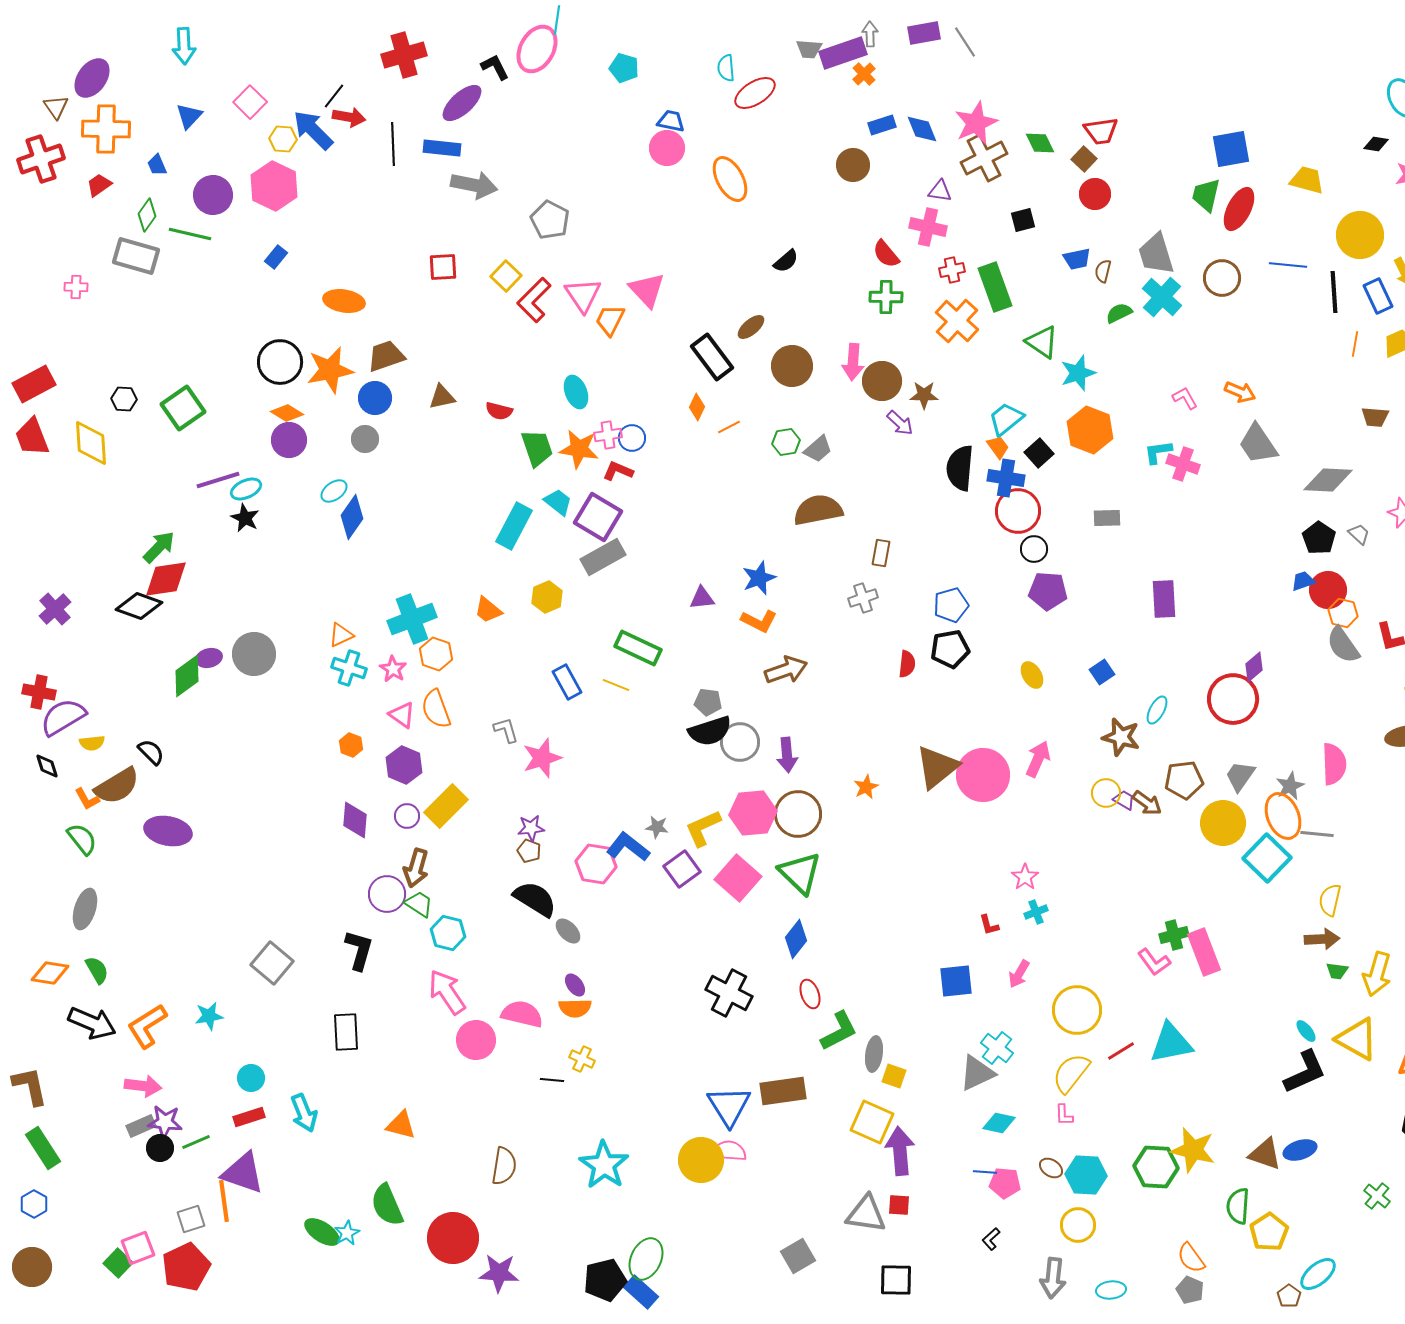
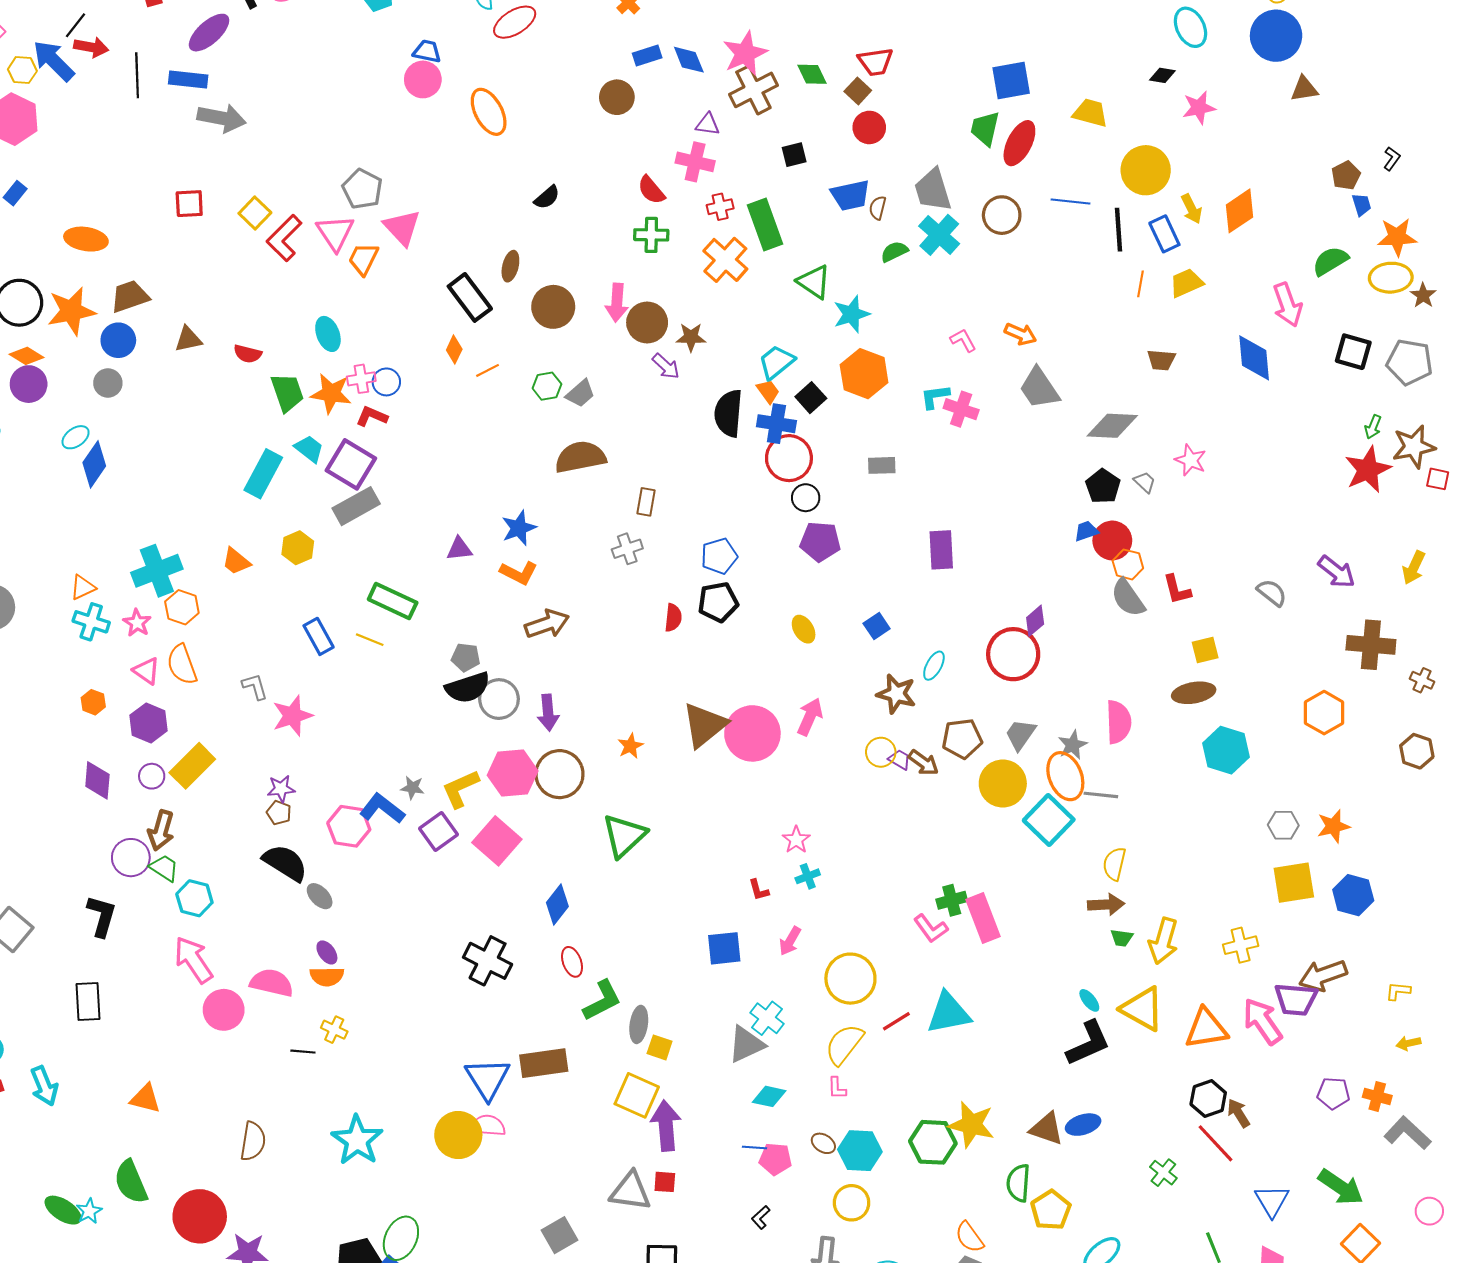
gray pentagon: (550, 220) -> (362, 189), moved
blue trapezoid: (1077, 259) -> (850, 195), size x1.4
brown ellipse: (751, 327) -> (510, 266), turned -36
green triangle: (800, 873) -> (624, 836), moved, turned 33

